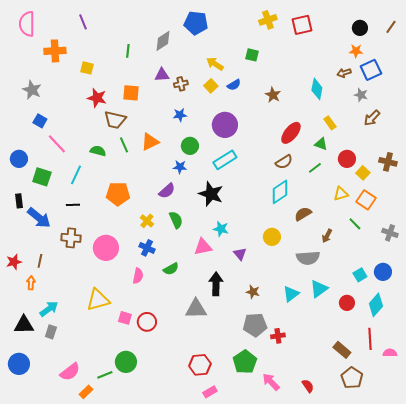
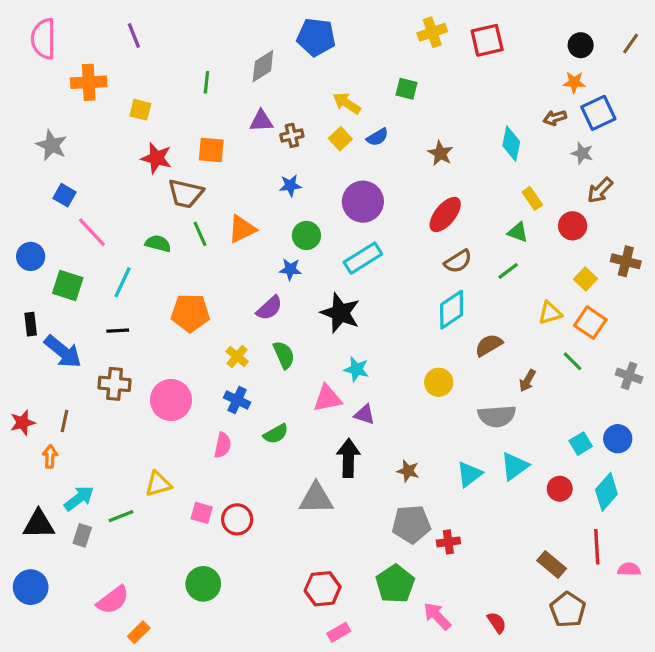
red ellipse: (291, 133) -> (445, 215), moved
red circle: (347, 159) -> (573, 226), moved
purple triangle: (240, 254) -> (365, 415), moved, turned -32
yellow triangle: (98, 300) -> (158, 484), size x0.7
green line: (105, 375) -> (121, 516), moved

